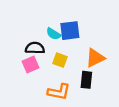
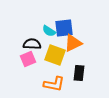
orange triangle: (95, 58) -> (73, 43), moved
yellow square: (60, 60) -> (55, 55), size x1.5

